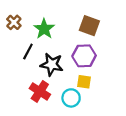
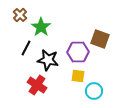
brown cross: (14, 22) -> (20, 15), moved
brown square: (89, 26) -> (100, 39), moved
cyan circle: (71, 98) -> (94, 91), moved

